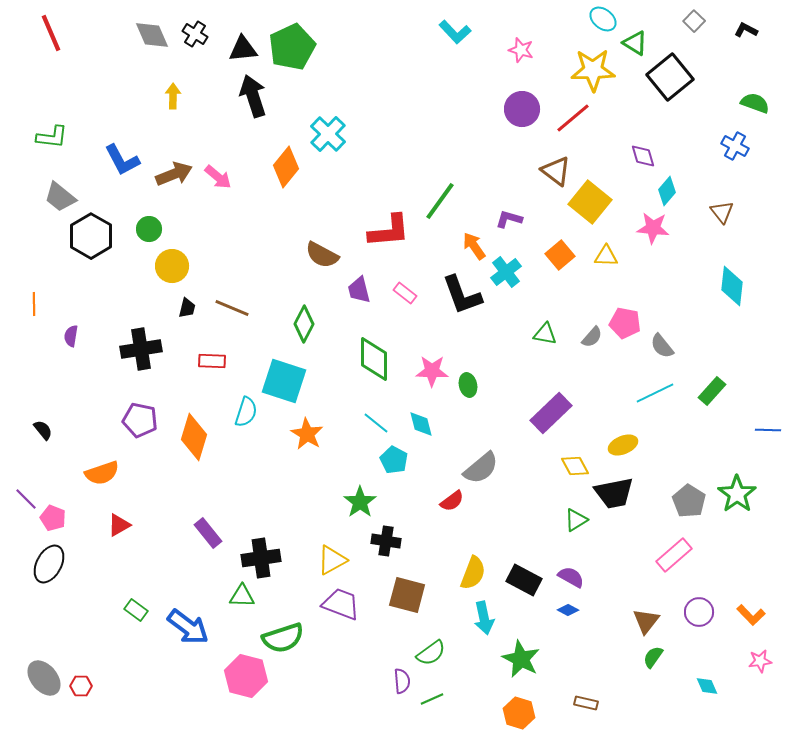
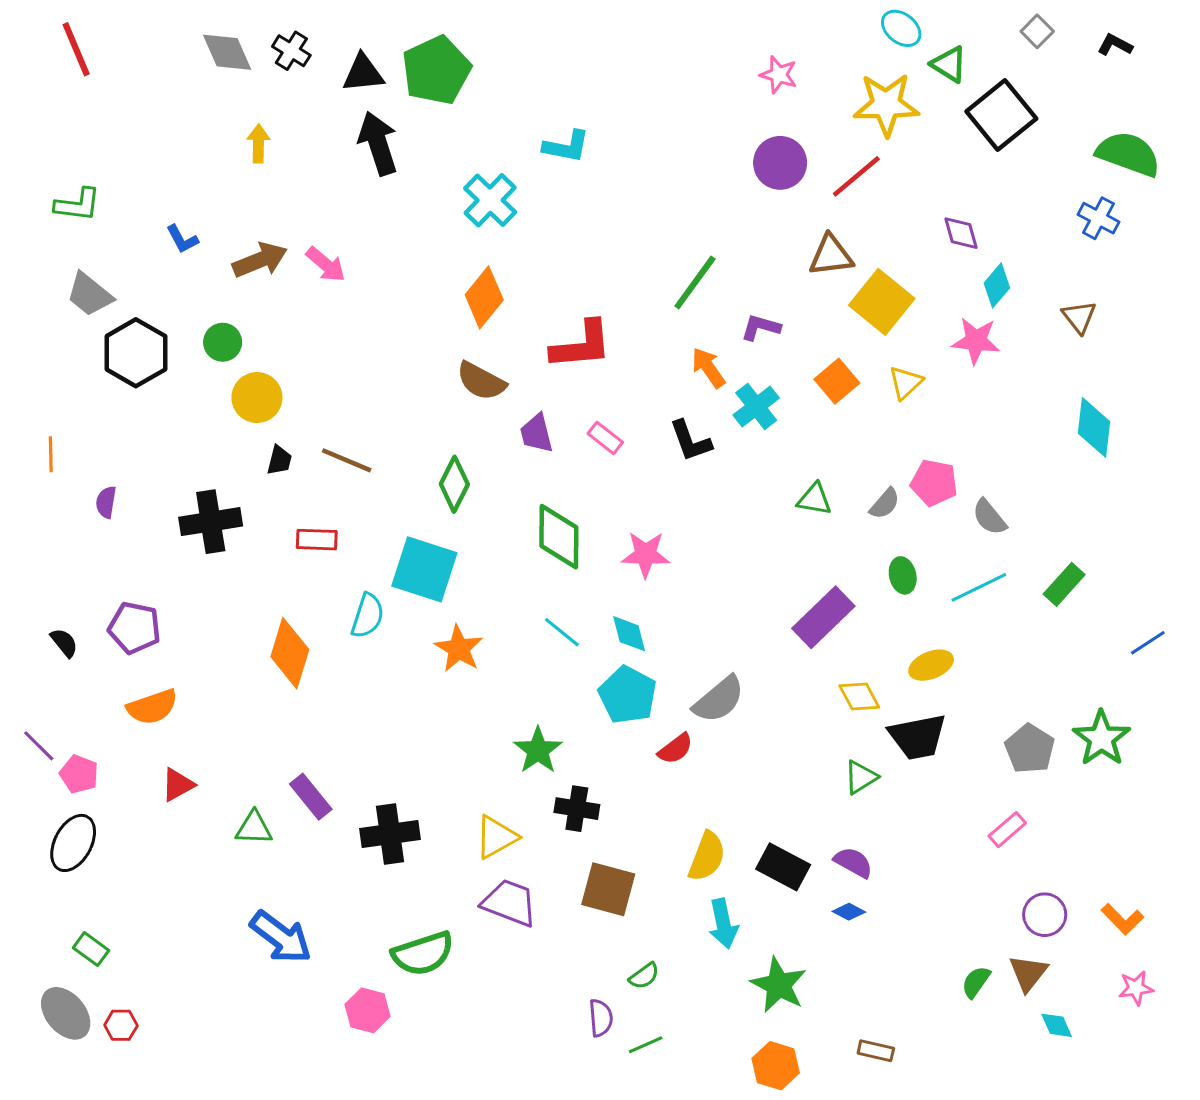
cyan L-shape: (455, 32) -> (566, 146), moved, turned -36
green semicircle: (755, 103) -> (1128, 154), size x1.5
blue L-shape: (122, 160) -> (182, 239), size x0.6
orange diamond: (286, 167) -> (484, 297), moved
brown triangle: (556, 171) -> (831, 256), turned -44
green line: (440, 201) -> (695, 282), moved
yellow triangle: (606, 256) -> (906, 383), turned -45
black L-shape: (462, 295) -> (690, 441), size x0.7
green ellipse: (468, 385) -> (903, 575), moved
purple pentagon: (140, 420) -> (134, 628), moved
blue line: (768, 430) -> (1148, 643), turned -35
cyan pentagon: (394, 460) -> (628, 695), moved, size x1.4
pink rectangle: (674, 555) -> (1007, 830), size x0.7
green triangle: (242, 596) -> (254, 828), moved
green rectangle: (136, 610) -> (91, 949), moved
brown triangle: (646, 621) -> (1028, 973), moved
green semicircle: (431, 653) -> (644, 976), size x0.7
pink hexagon: (246, 676) -> (368, 1010), size x0.7

